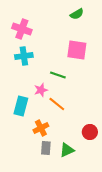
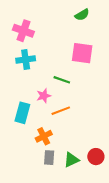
orange line: (57, 104) -> (61, 111), turned -60
red circle: (90, 132) -> (96, 157), moved

